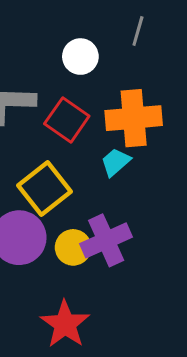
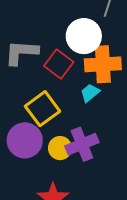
white circle: (80, 57) -> (84, 36), moved, size x1.5

